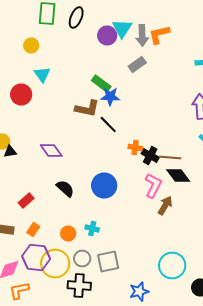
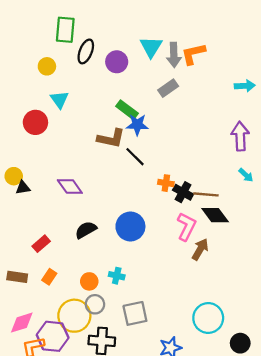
black ellipse: (76, 18) -> (86, 51), moved
purple circle: (107, 36) -> (117, 62), moved
black semicircle: (65, 188) -> (86, 230), turned -72
purple hexagon: (36, 258) -> (53, 336), moved
gray circle: (82, 258) -> (95, 304), moved

